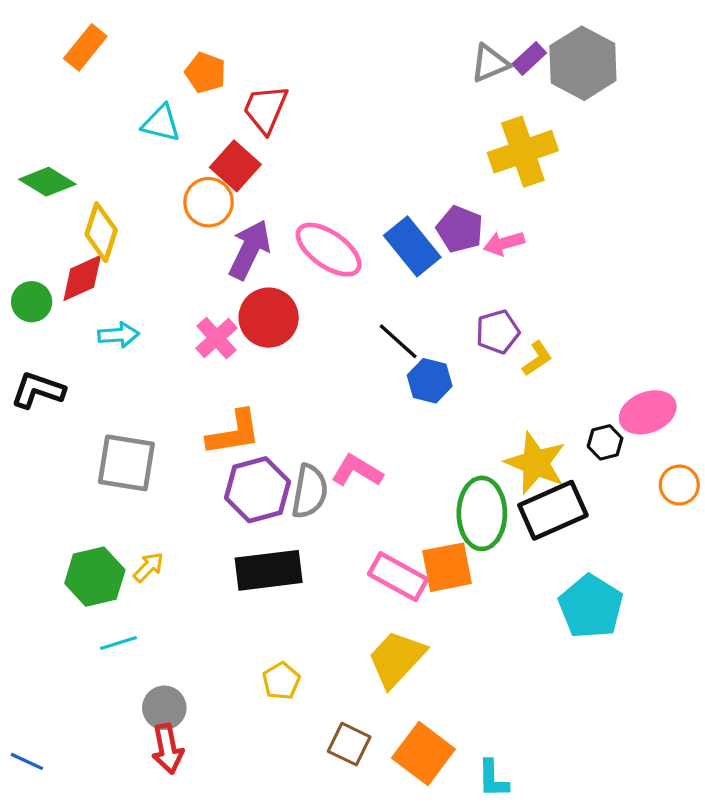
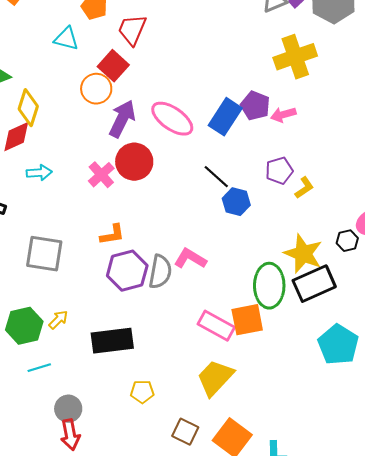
blue rectangle: (412, 246) -> (225, 117), turned 72
orange L-shape: (234, 433) -> (112, 235), size x0.7
black rectangle: (269, 570) -> (112, 341), moved
yellow pentagon: (281, 681) -> (142, 392), turned 30

